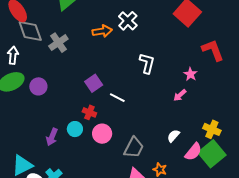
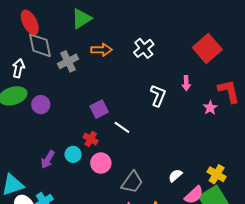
orange arrow: (102, 31) -> (102, 50), moved
pink star: (190, 74) -> (210, 108), moved
pink arrow: (180, 95) -> (186, 83), moved, turned -56

